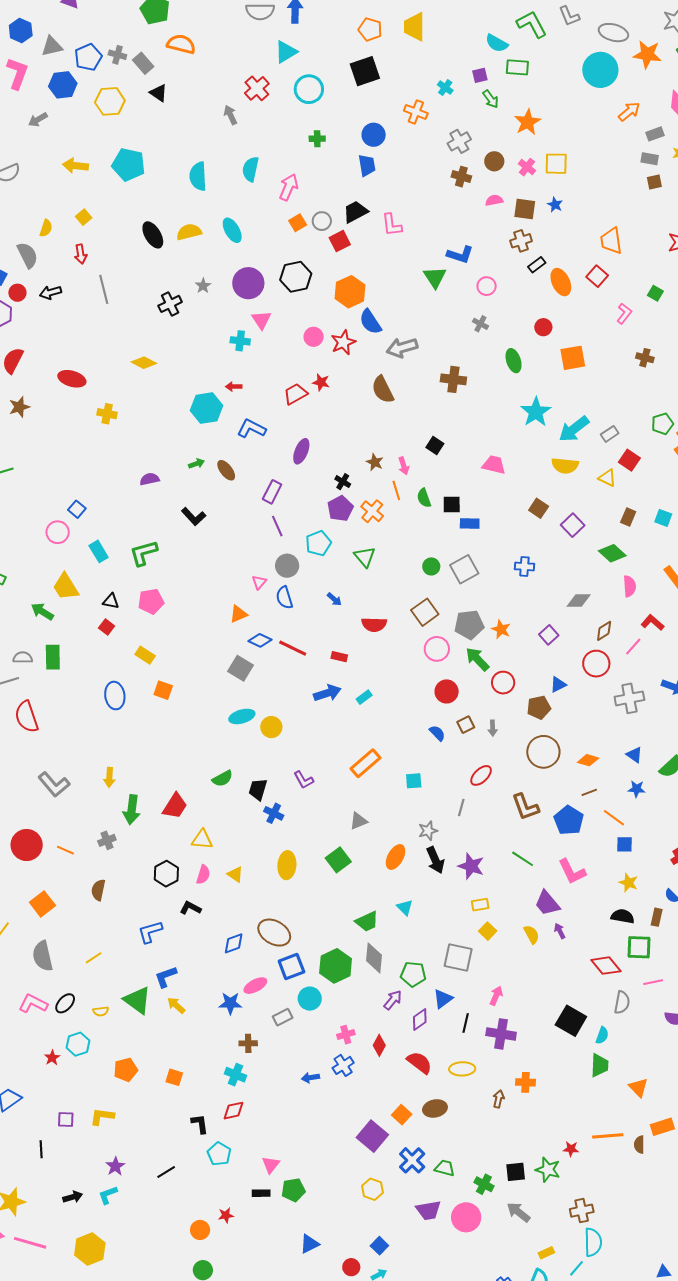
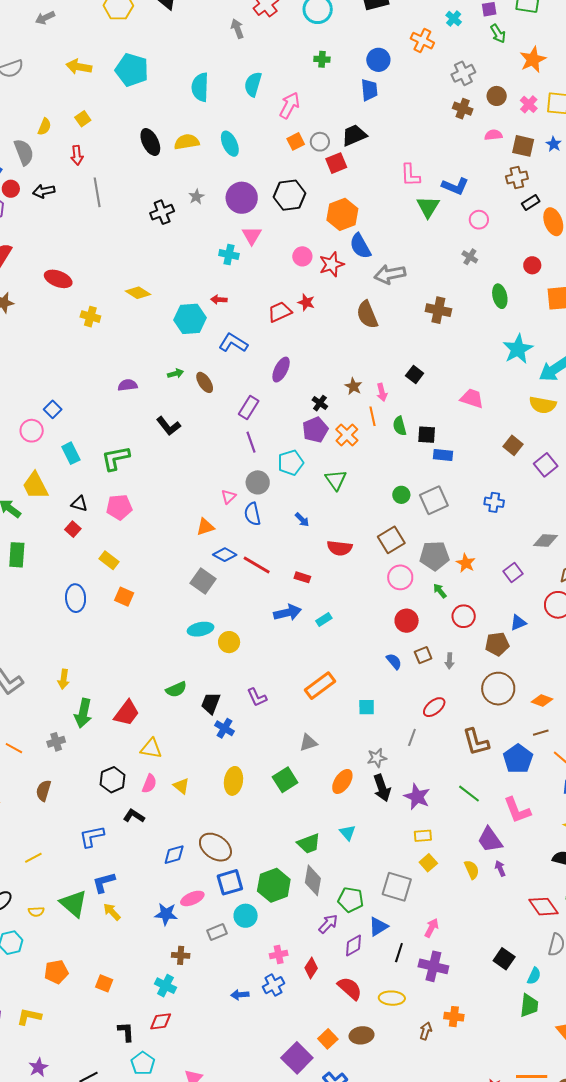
pink L-shape: (392, 225) -> (410, 175), moved
yellow diamond: (144, 363) -> (138, 293), moved
green arrow: (477, 659) -> (440, 591), size x0.6
black square: (571, 1021) -> (504, 959), size x0.7

